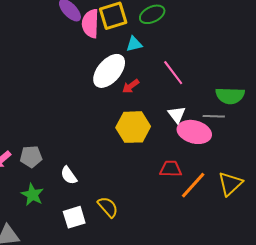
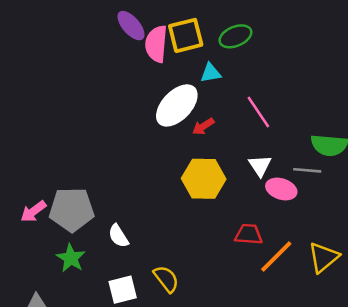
pink ellipse: (194, 132) -> (281, 189), size x0.7
gray pentagon: (31, 157) -> (72, 210), size x1.6

